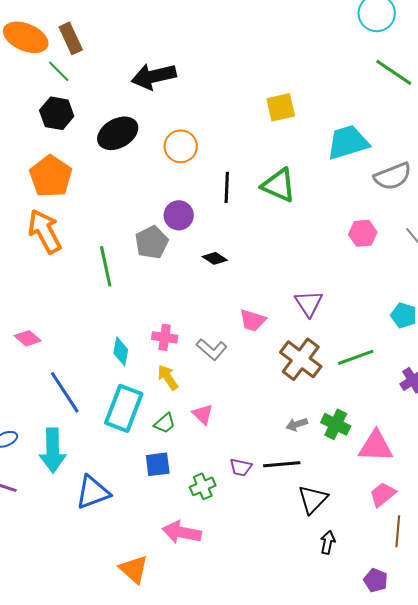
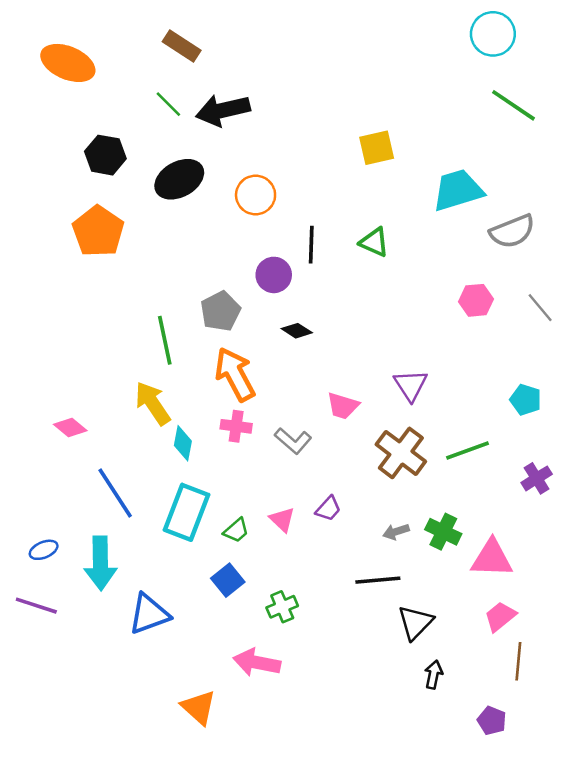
brown rectangle: (71, 38) -> (182, 46), moved, turned -32
green line: (59, 71) -> (168, 104), moved
green triangle: (279, 185) -> (374, 242), size x0.7
purple circle: (179, 215) -> (274, 275), moved
orange arrow: (45, 231) -> (235, 374), moved
yellow arrow: (168, 377) -> (153, 403), moved, size x1.4
blue square: (158, 464) -> (228, 580), turned -32
purple trapezoid: (241, 467) -> (328, 509), moved, turned -60

